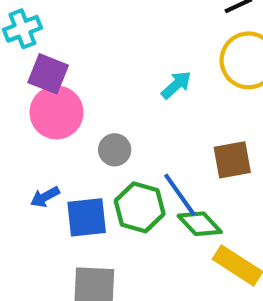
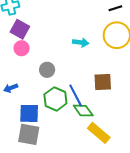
cyan arrow: (176, 85) -> (81, 42), turned 42
pink circle: (56, 112) -> (22, 48), size x0.6
blue square: (87, 217) -> (29, 113), moved

